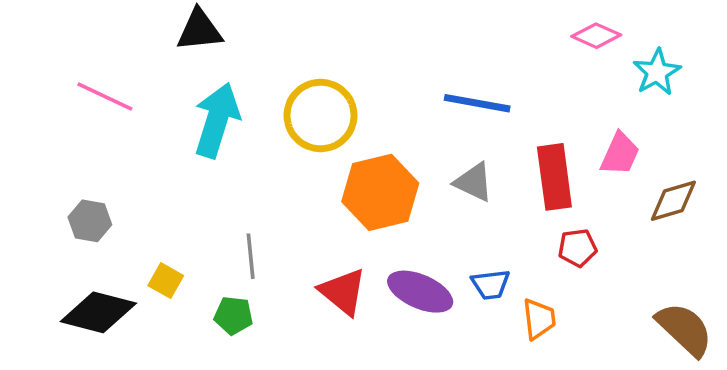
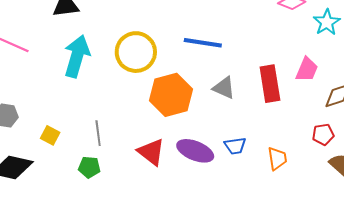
blue line: (477, 103) -> (203, 43), moved
red pentagon: (577, 248) -> (323, 134), moved
yellow square: (166, 281) -> (50, 135), moved
orange trapezoid: (539, 319) -> (277, 159), moved

